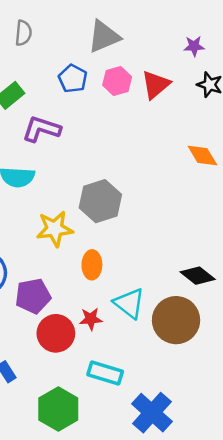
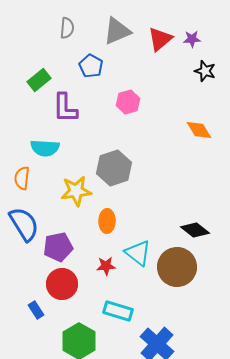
gray semicircle: (23, 33) -> (67, 28), moved
pink hexagon: (117, 81) -> (128, 102), moved
red triangle: (156, 85) -> (160, 39), moved
purple L-shape: (41, 129) -> (65, 108), turned -108
red circle: (56, 333) -> (62, 284), moved

